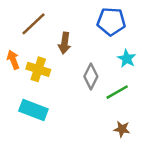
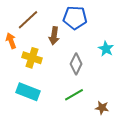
blue pentagon: (111, 22) -> (75, 18), moved
orange arrow: (13, 60) -> (11, 41), moved
green line: (117, 92) -> (74, 95), moved

